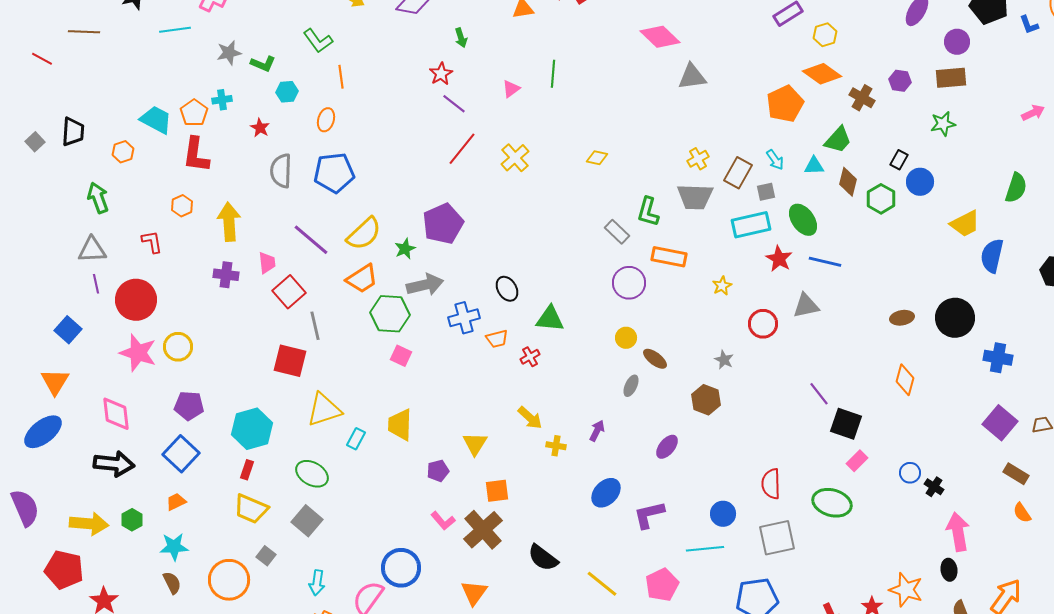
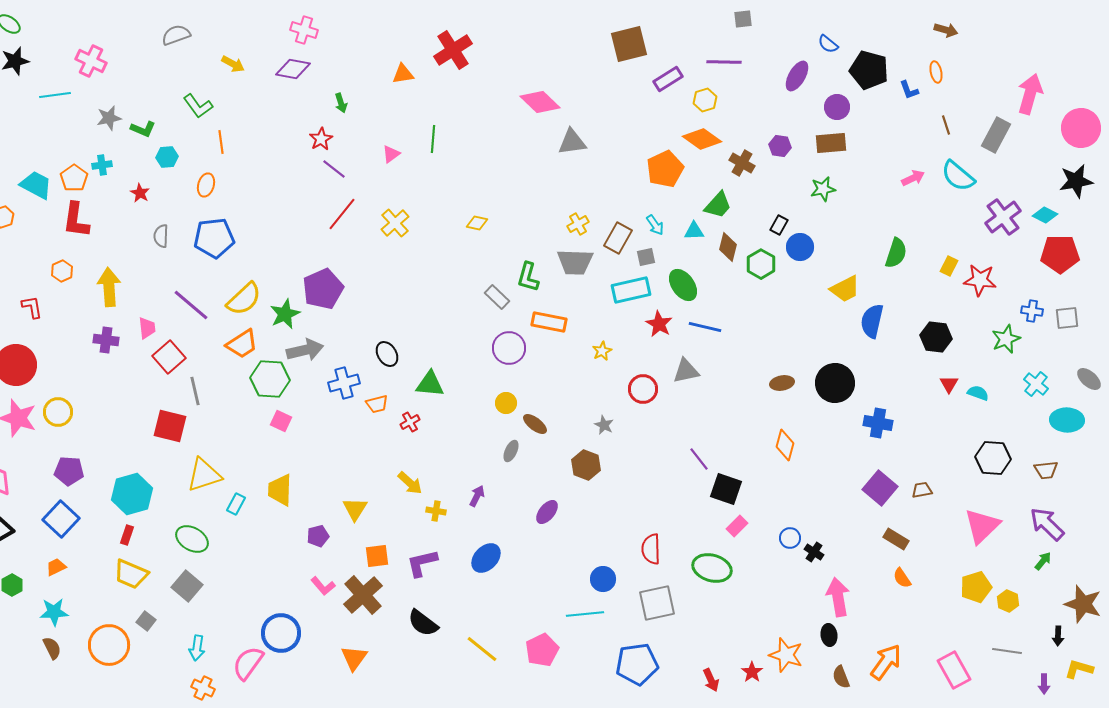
gray semicircle: (281, 171) -> (161, 236), size x0.7
green star: (405, 249) -> (285, 314), size x1.4
purple L-shape: (649, 515) -> (422, 563), moved

